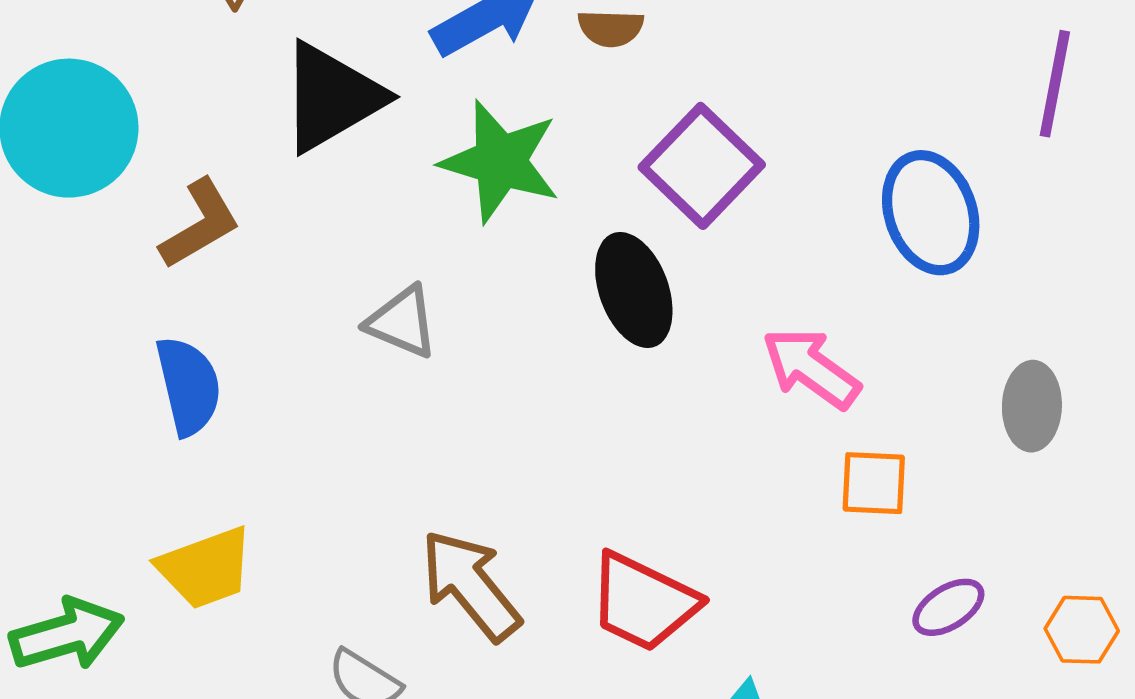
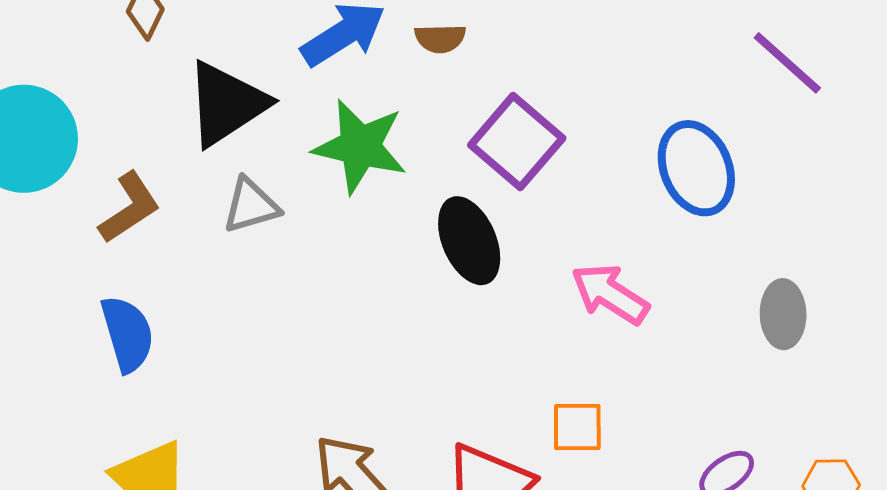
purple line: (1055, 84) -> (787, 63), turned -56
gray triangle: (402, 322) -> (251, 206), moved, turned -36
orange square: (874, 483) -> (577, 427), moved

